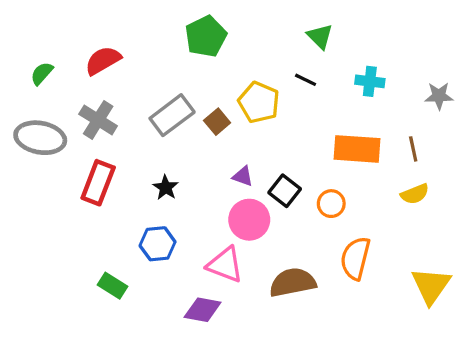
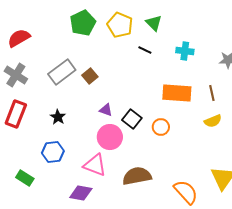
yellow pentagon: (259, 102) -> (120, 25), moved
orange semicircle: (355, 258) -> (186, 192), moved, turned 124

